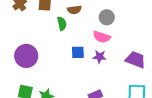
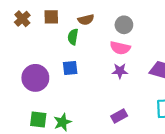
green semicircle: (62, 24) -> (73, 37), turned -152
blue square: (78, 52) -> (70, 68), moved

